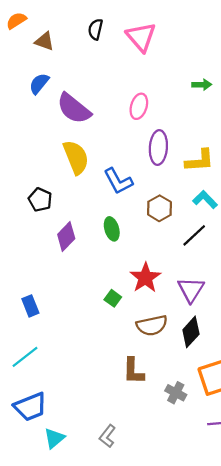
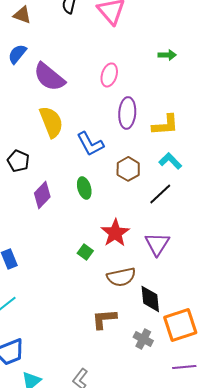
black diamond: (191, 332) -> (150, 299), moved, turned -48
brown L-shape: (133, 371) -> (104, 319), turned 84

